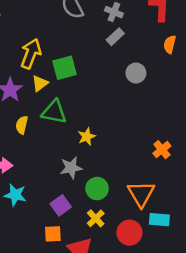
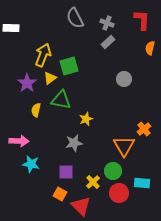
gray circle: (136, 73) -> (124, 79), moved
green circle: (97, 189) -> (113, 171), moved
orange triangle: (141, 194) -> (124, 146), moved
purple square: (61, 205) -> (66, 172), turned 35
orange square: (53, 234) -> (60, 194), turned 32

